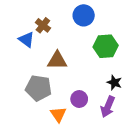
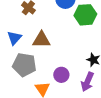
blue triangle: (26, 40) -> (14, 38), moved, turned 35
green hexagon: (106, 46) -> (85, 15), moved

